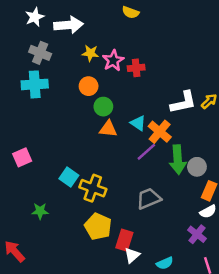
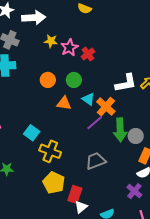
red cross: (136, 68) -> (88, 54), turned -32
orange circle: (89, 86) -> (48, 80), moved
green circle: (103, 107) -> (74, 80), moved
cyan square: (69, 177) -> (32, 133), moved

